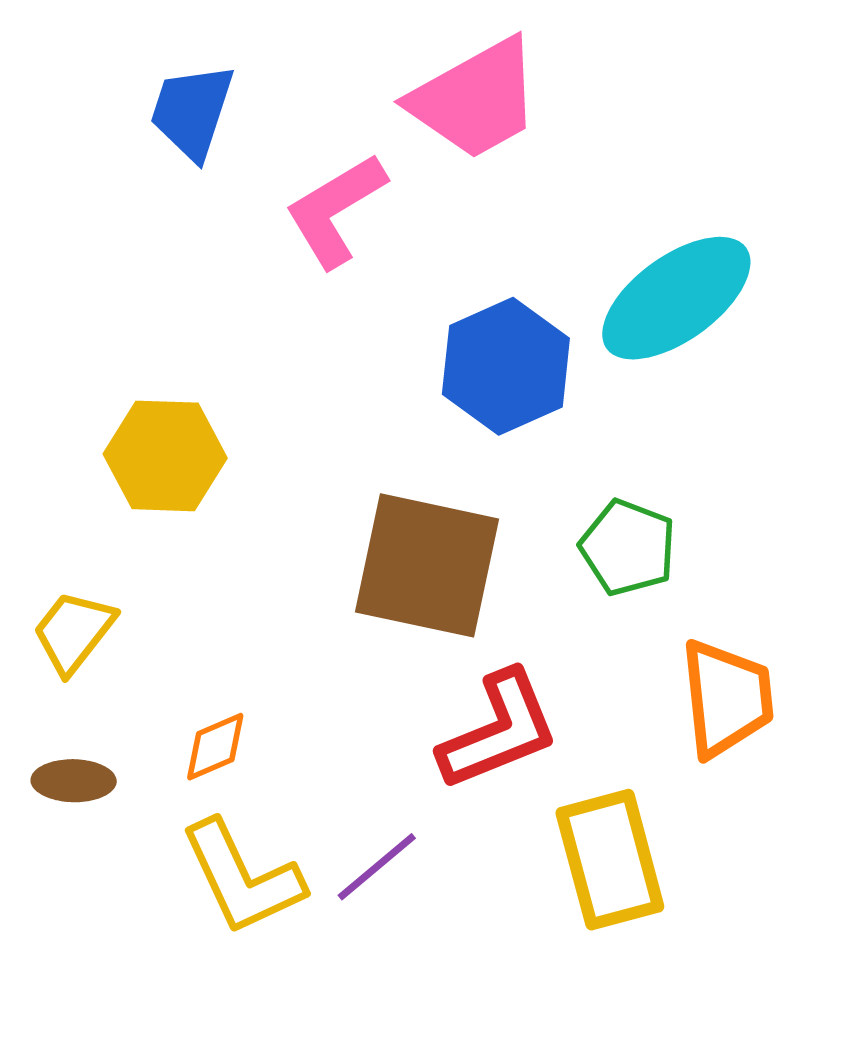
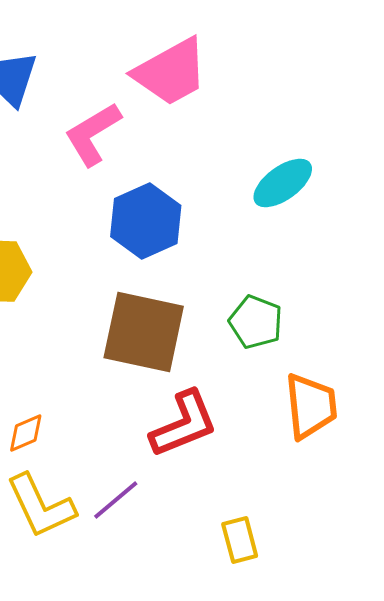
cyan ellipse: (676, 298) -> (283, 183), size x0.7
blue hexagon: (506, 366) -> (146, 221), moved
yellow rectangle: (610, 860) -> (240, 540), moved, size x0.6

